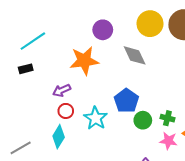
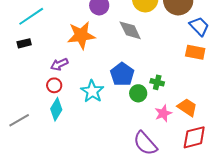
red circle: (66, 111) -> (54, 85), moved
green cross: (167, 118) -> (157, 82), moved
pink star: (168, 141) -> (163, 113), turned -30

